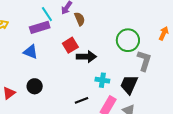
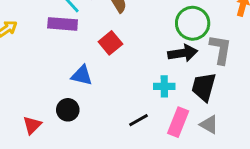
purple rectangle: (40, 27) -> (63, 24), turned 30
blue triangle: (31, 52) -> (82, 75), moved
black arrow: (86, 57) -> (183, 53), moved

